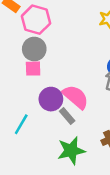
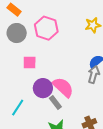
pink hexagon: (36, 20) -> (46, 28), moved
gray circle: (34, 49) -> (17, 33), moved

